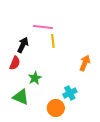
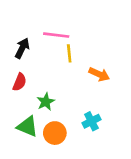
black arrow: (23, 45) -> (22, 48), moved
orange arrow: (85, 63) -> (99, 74), moved, turned 91
orange circle: (56, 108) -> (55, 133), moved

